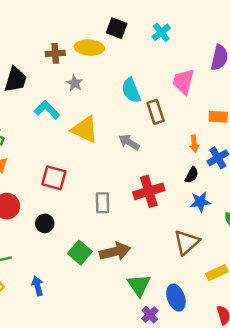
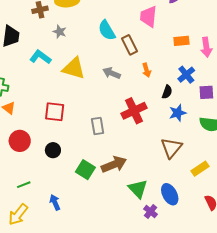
orange arrow: (194, 144) -> (147, 70), moved

